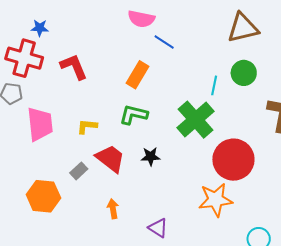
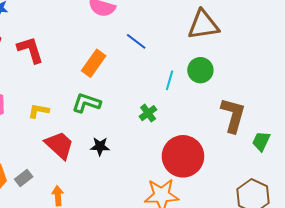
blue line: (164, 42) -> (136, 41), moved
green cross: (195, 120) -> (148, 113), size x0.5
gray rectangle: (79, 171) -> (24, 178), moved

